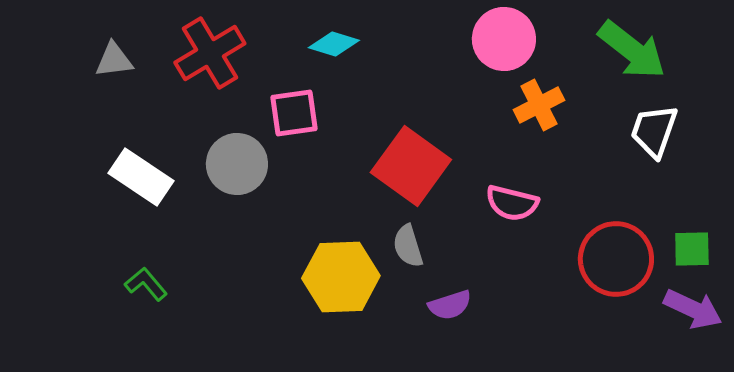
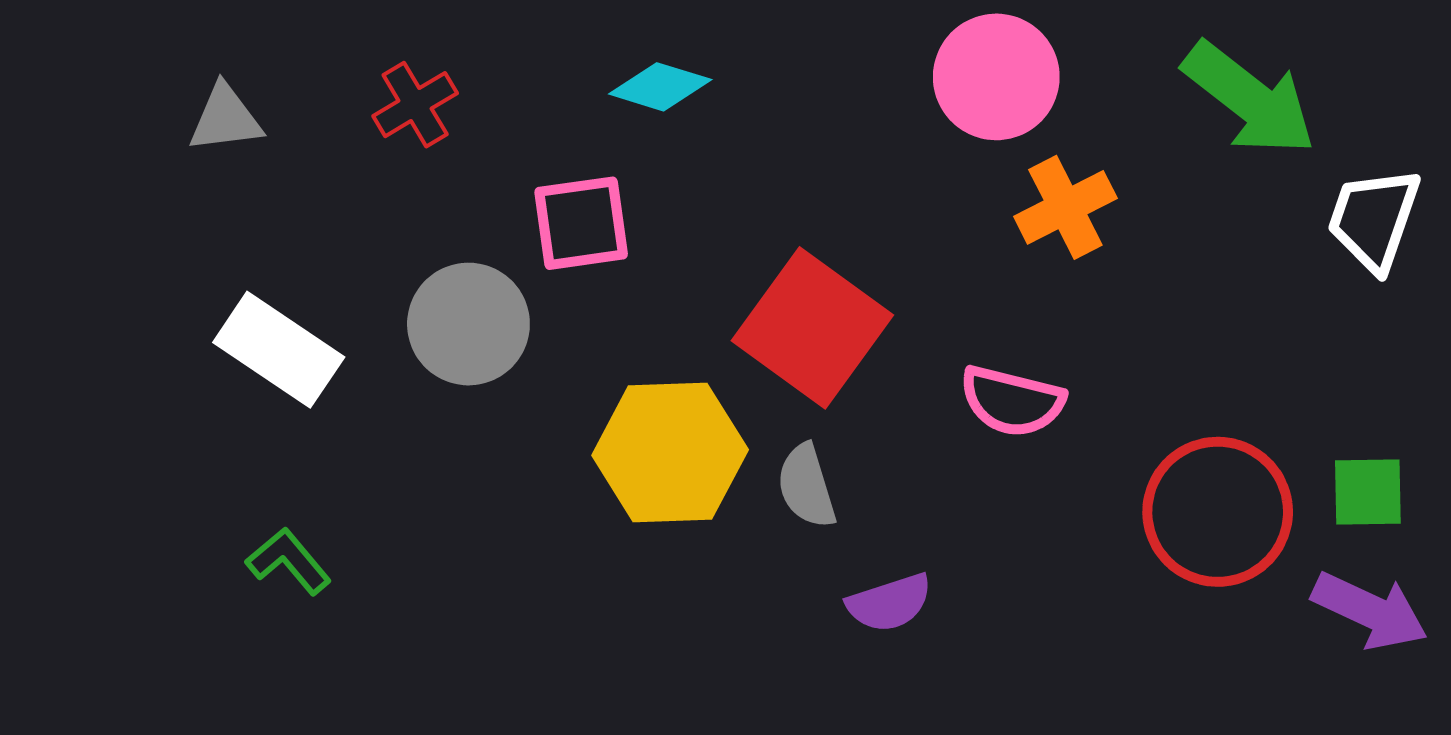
red cross: (210, 53) -> (415, 105), size x0.6
white trapezoid: (654, 131) -> (1374, 219), moved
yellow hexagon: (341, 277) -> (670, 452), moved

